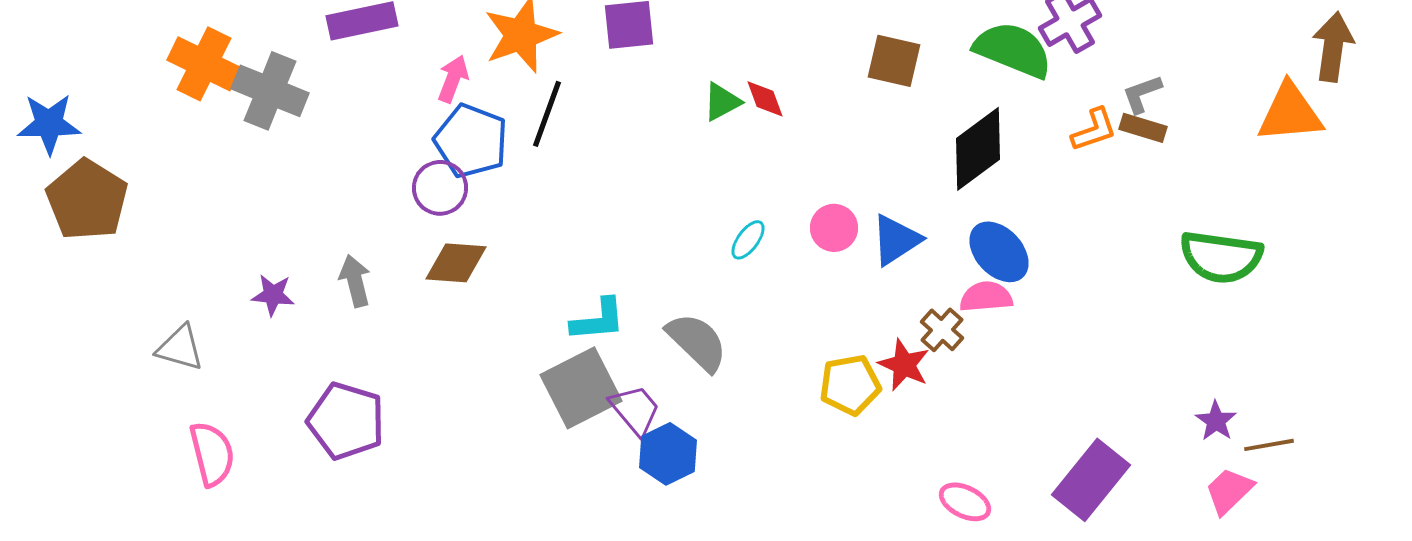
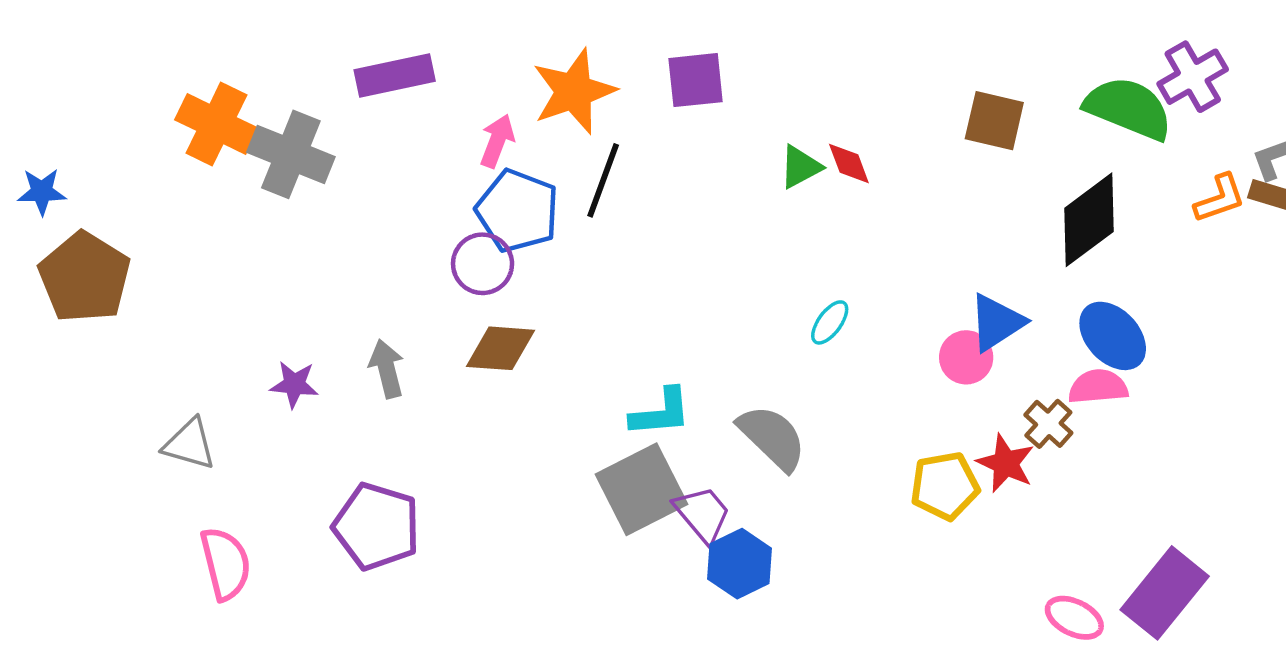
blue star: (49, 124) -> (42, 192), size x0.7
pink circle: (834, 228) -> (966, 357), moved
purple rectangle: (1091, 480) -> (1165, 593), moved

